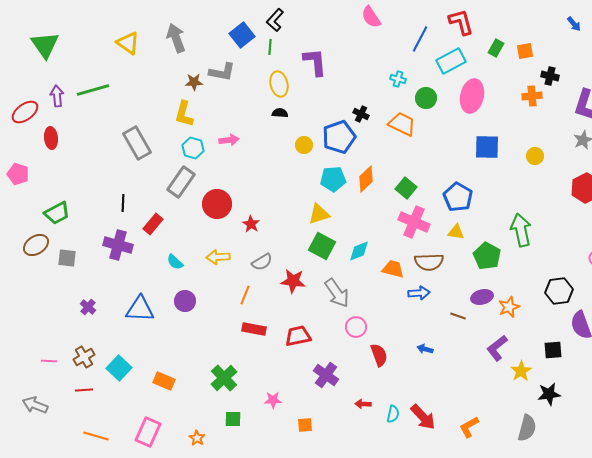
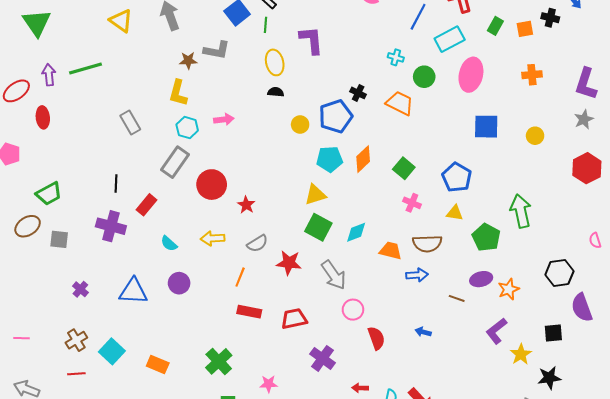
black cross: (550, 76) -> (550, 18), moved
gray rectangle: (137, 143) -> (130, 122), size x0.7
pink cross: (414, 222) -> (412, 203), size x0.6
pink line: (49, 361) -> (21, 338), moved

